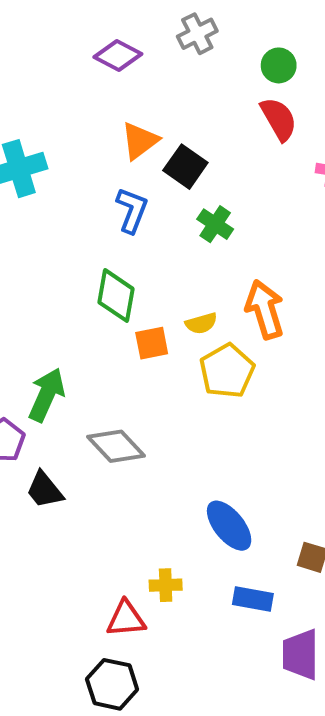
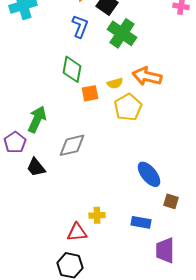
green cross: (215, 224) -> (122, 33), size x1.6
orange arrow: (265, 309) -> (147, 76), turned -60
gray diamond: (116, 446) -> (72, 145), turned -60
blue ellipse: (229, 526) -> (149, 174), moved

